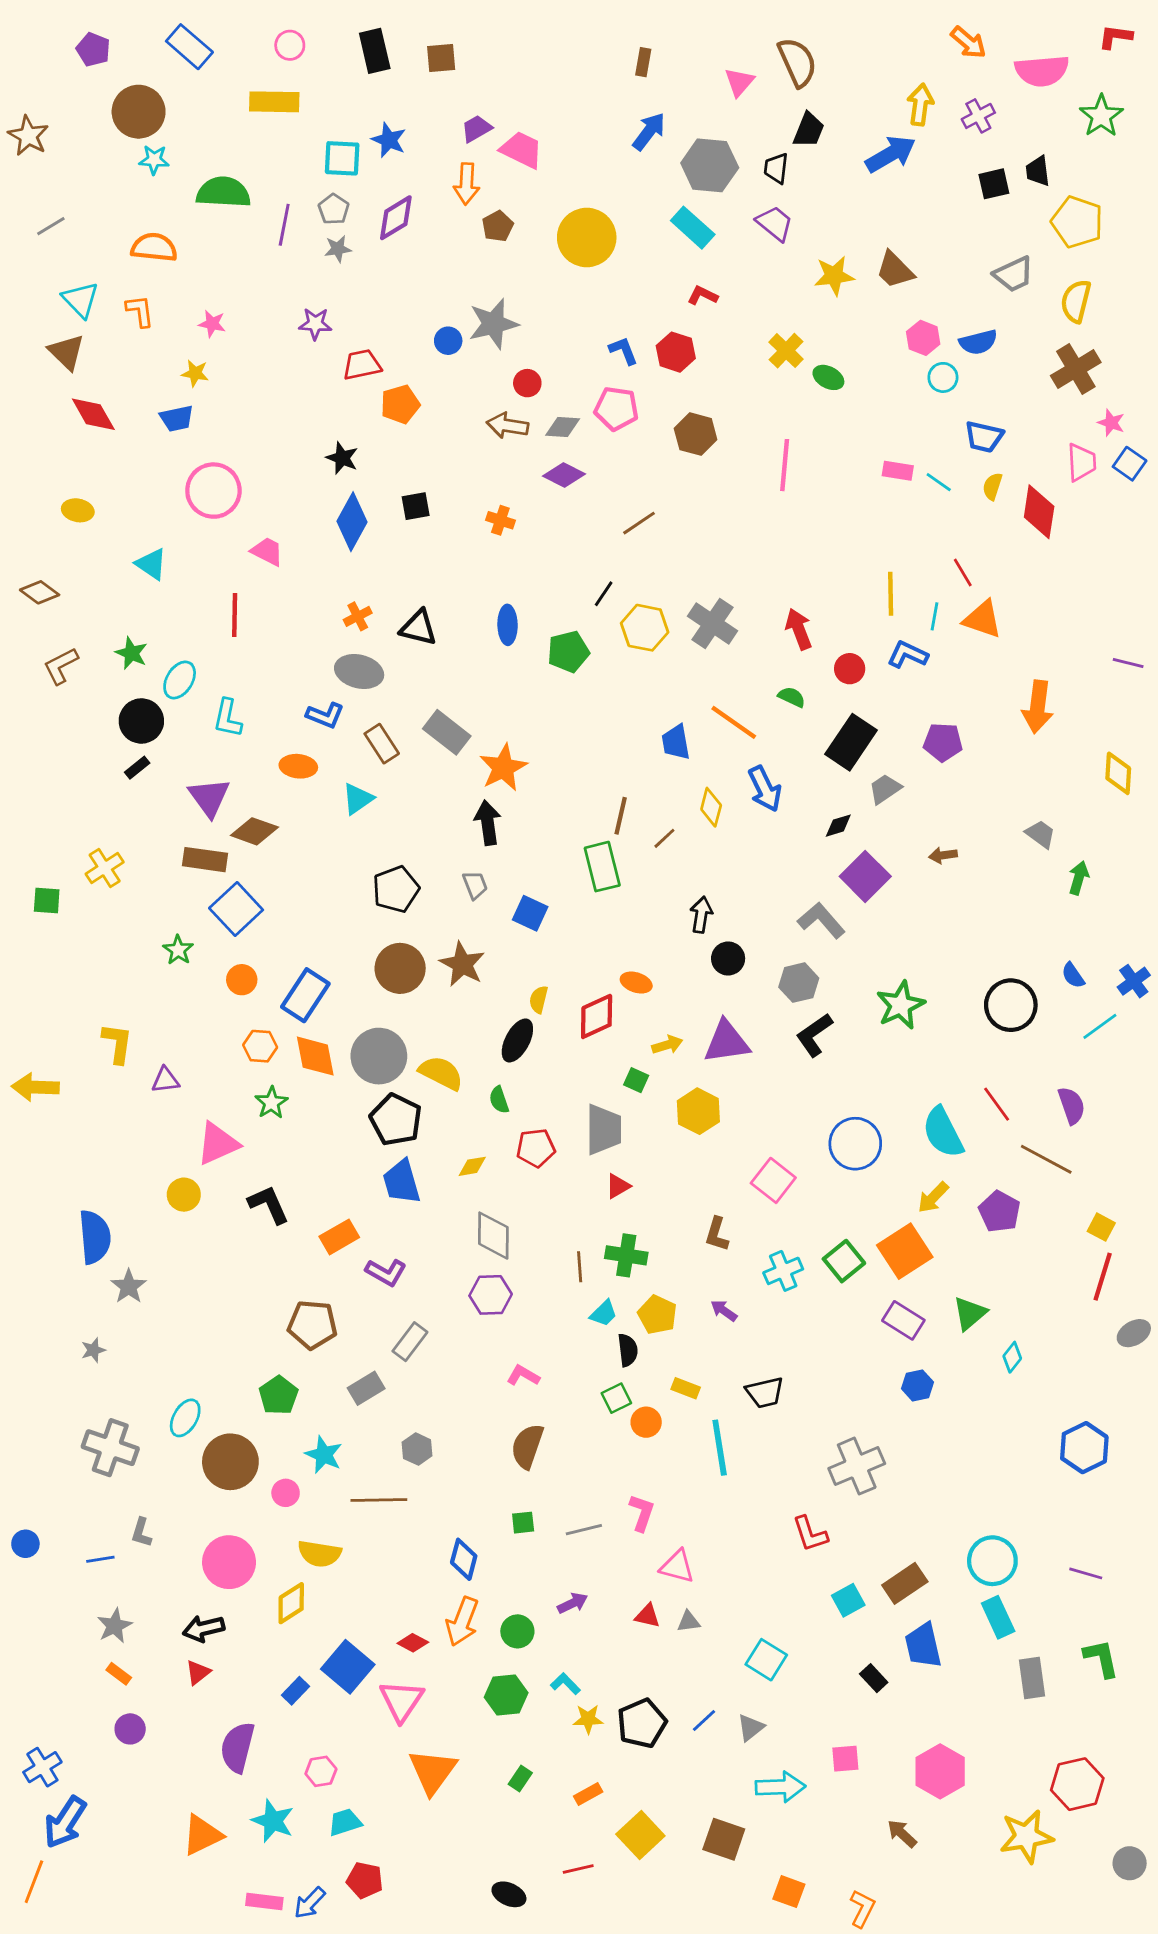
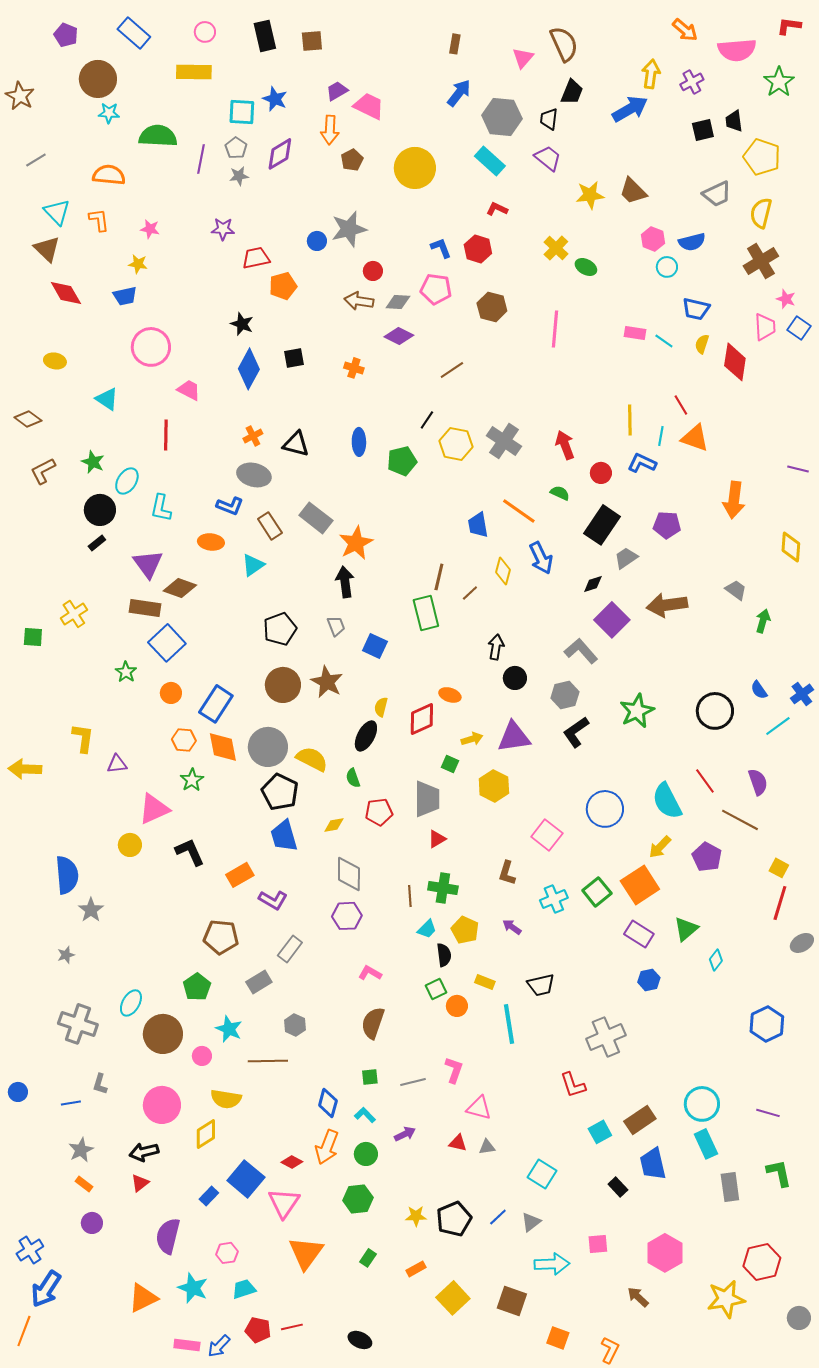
brown arrow: (943, 855) -> (667, 605), size x2.0
cyan L-shape: (565, 1684) -> (365, 1115), moved
red line: (578, 1869) -> (292, 1327), moved

